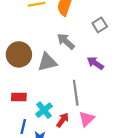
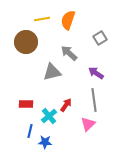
brown circle: (19, 54) -> (26, 42), moved
gray line: (76, 93) -> (94, 100), moved
red arrow: (63, 120) -> (66, 105), moved

